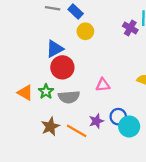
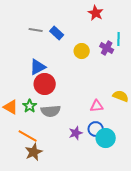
yellow circle: (85, 31) -> (82, 51), moved
pink triangle: (103, 85) -> (97, 106), moved
brown star: (50, 126) -> (34, 152), moved
orange line: (77, 131) -> (28, 136), moved

